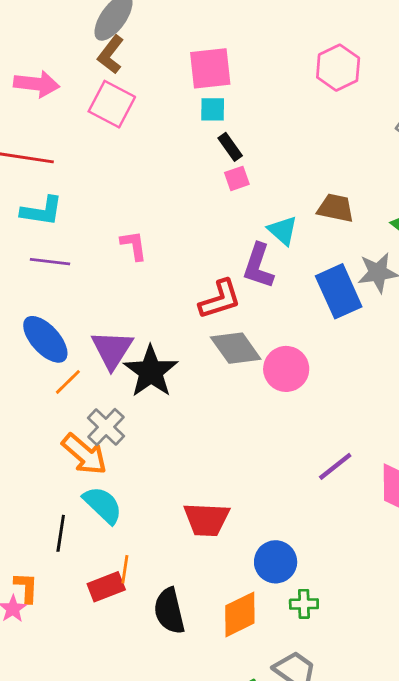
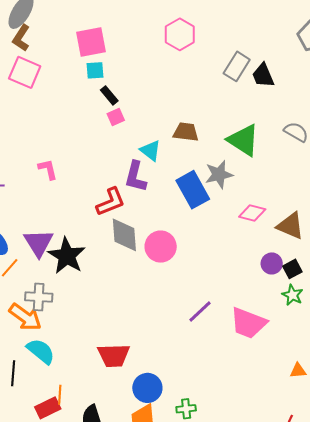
gray diamond: (236, 348) -> (124, 235), turned 36
gray cross: (106, 427) -> (39, 297), turned -36
blue circle: (276, 562) -> (147, 388), moved

